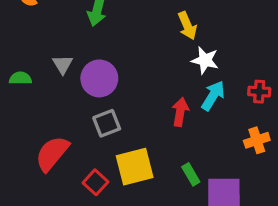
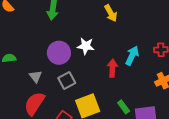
white star: (205, 60) -> (86, 46), moved
gray triangle: (63, 64) -> (36, 76), moved

